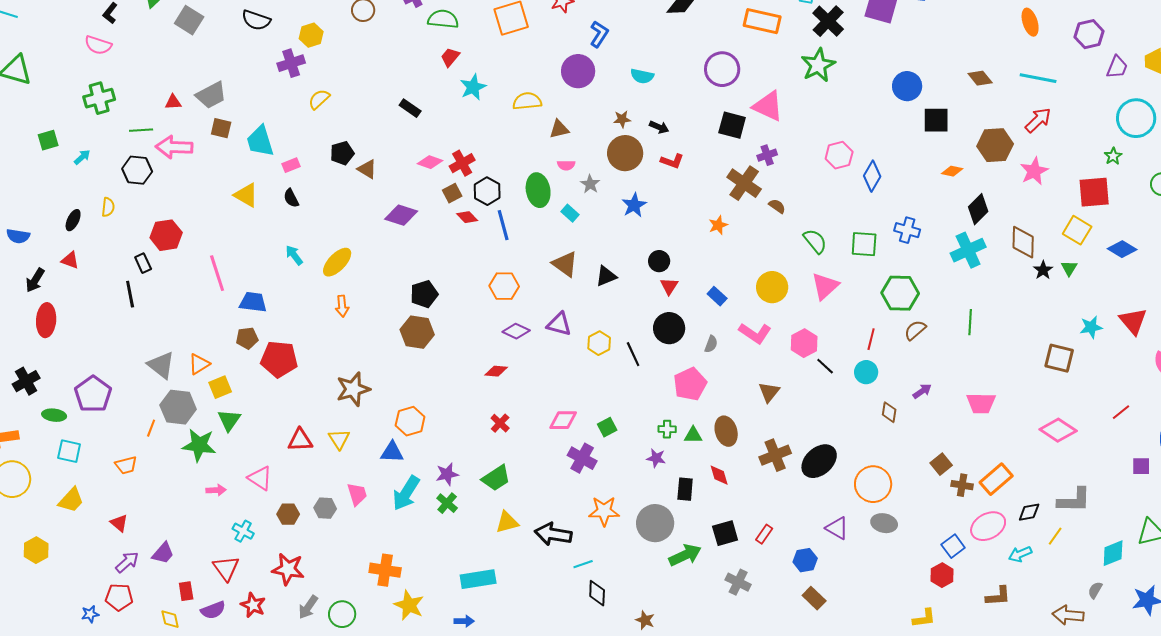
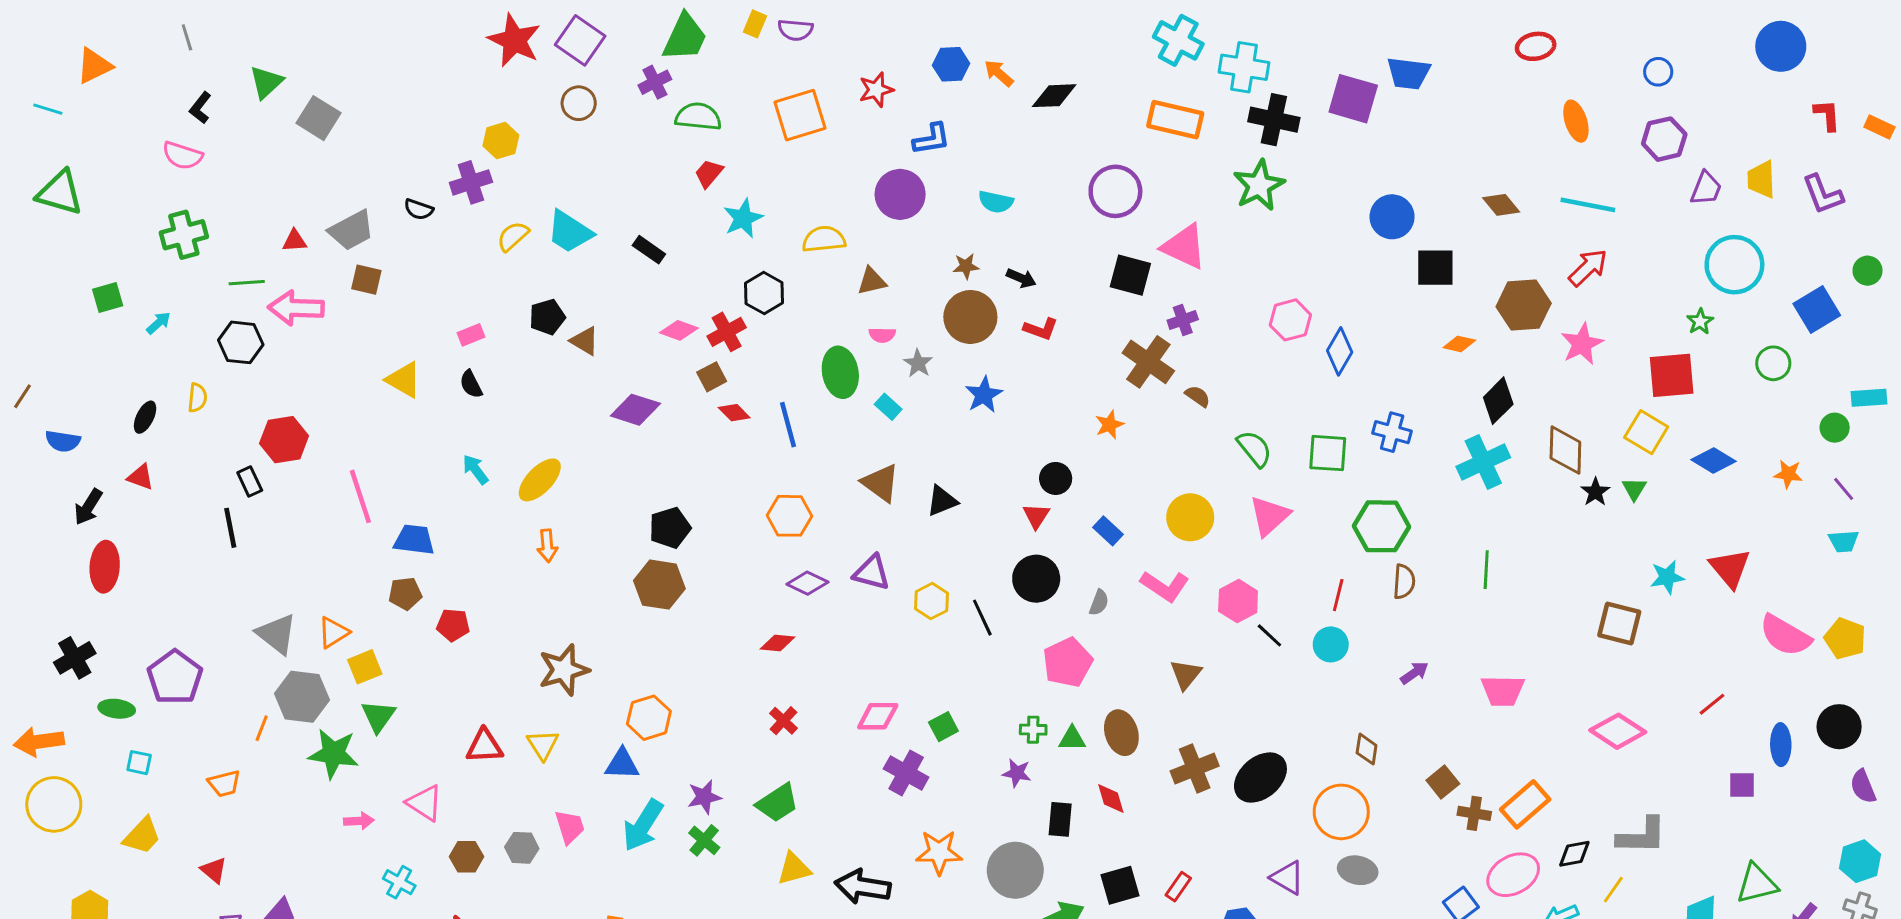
black semicircle: (256, 20) -> (419, 209), moved, size x0.7
black cross: (828, 21) -> (1274, 120), turned -32
blue L-shape: (599, 34) -> (932, 139), turned 48
cyan trapezoid: (260, 141) -> (570, 232), moved, turned -40
black hexagon: (487, 191) -> (764, 293), moved
black circle: (659, 261) -> (1056, 478), moved
brown semicircle: (915, 330) -> (1404, 582), turned 135
red pentagon: (279, 359) -> (453, 625), size x0.6
brown diamond: (889, 412) -> (1367, 749), moved
cyan square: (69, 451) -> (139, 763), size x0.7

